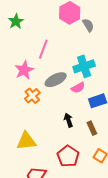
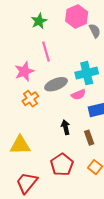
green star: (16, 21) -> (39, 21), moved
pink line: (43, 49) -> (46, 52), turned -42

